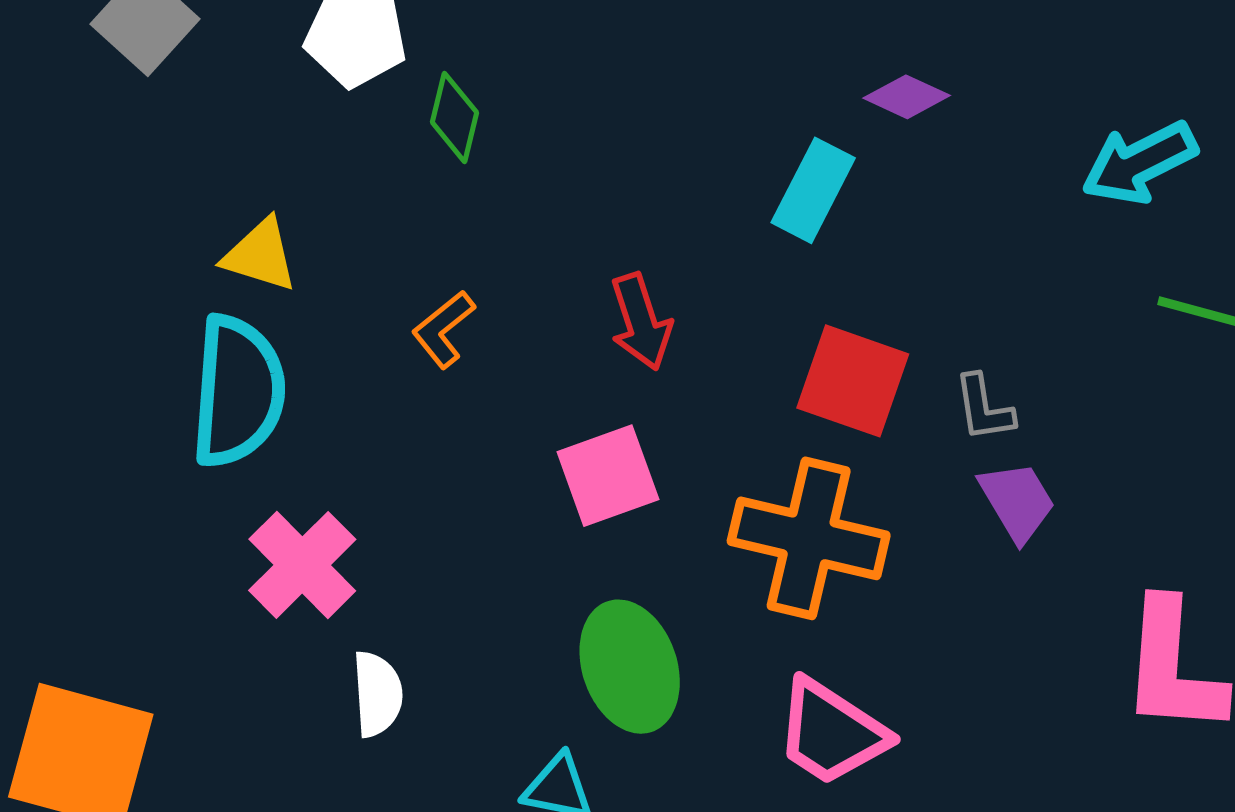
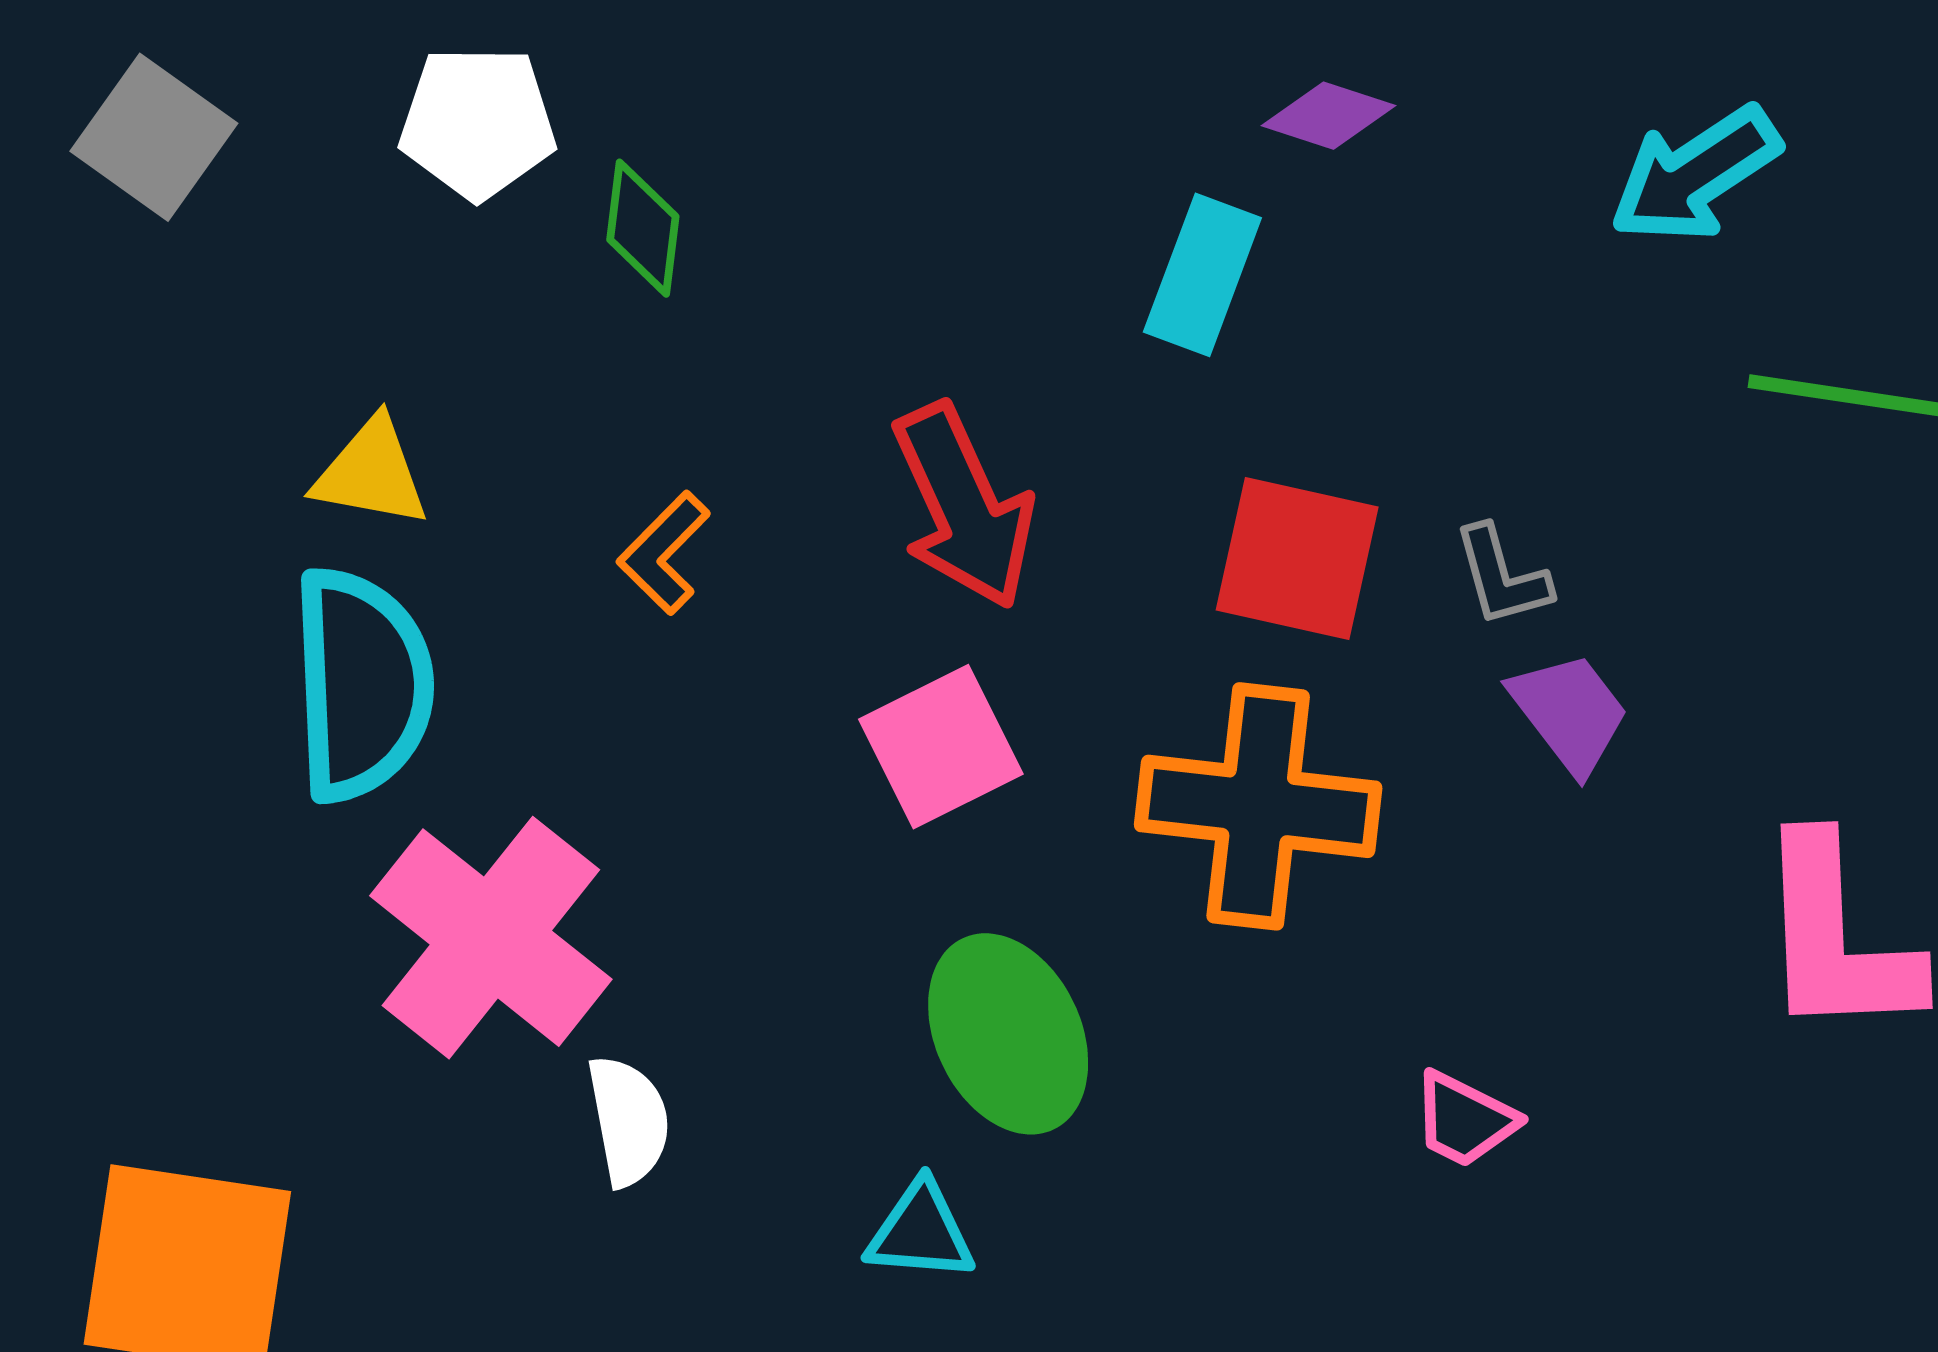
red arrow: (641, 322) -> (964, 506), size x1.4
pink cross: (302, 565) -> (491, 938), size x1.4
pink trapezoid: (831, 732) -> (1464, 1120), moved, size x0.6

